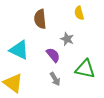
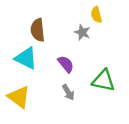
brown semicircle: (40, 19) -> (38, 30), moved
gray star: (67, 39) -> (82, 32), moved

